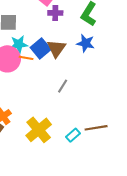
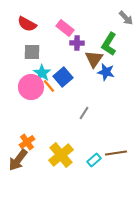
cyan star: (19, 44) -> (42, 73), turned -30
brown triangle: (56, 48) -> (94, 59), moved
orange line: (26, 58) -> (49, 86), turned 40

